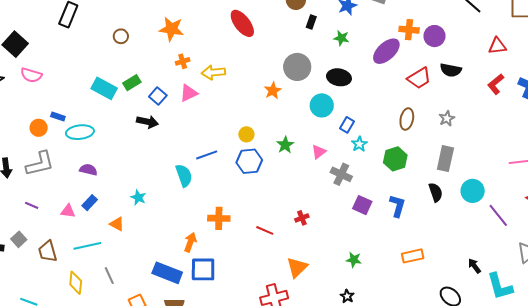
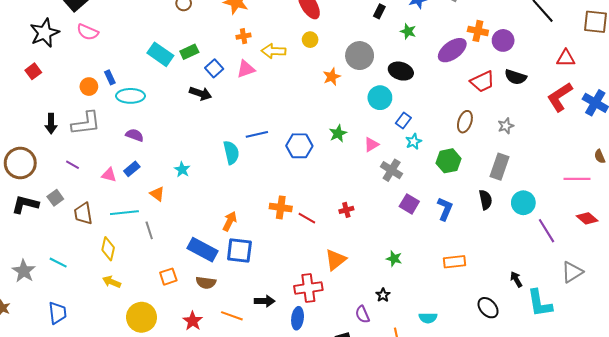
red L-shape: (496, 84) -> (560, 97), size x1.4
blue rectangle: (58, 117) -> (110, 77), turned 40
yellow circle: (246, 134) -> (310, 40), moved
orange cross: (219, 218) -> (281, 207), moved
gray line: (109, 276) -> (149, 230), moved

